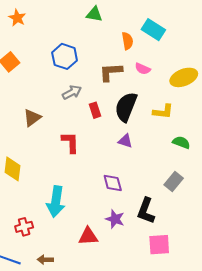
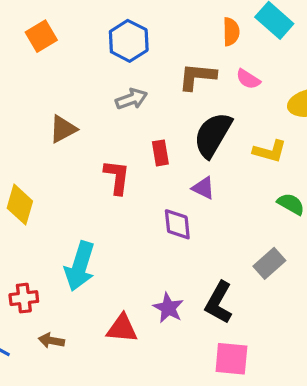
red rectangle: (95, 110) -> (160, 153), moved
purple diamond: (113, 183) -> (177, 224), moved
brown arrow: (45, 260) -> (51, 341), moved

